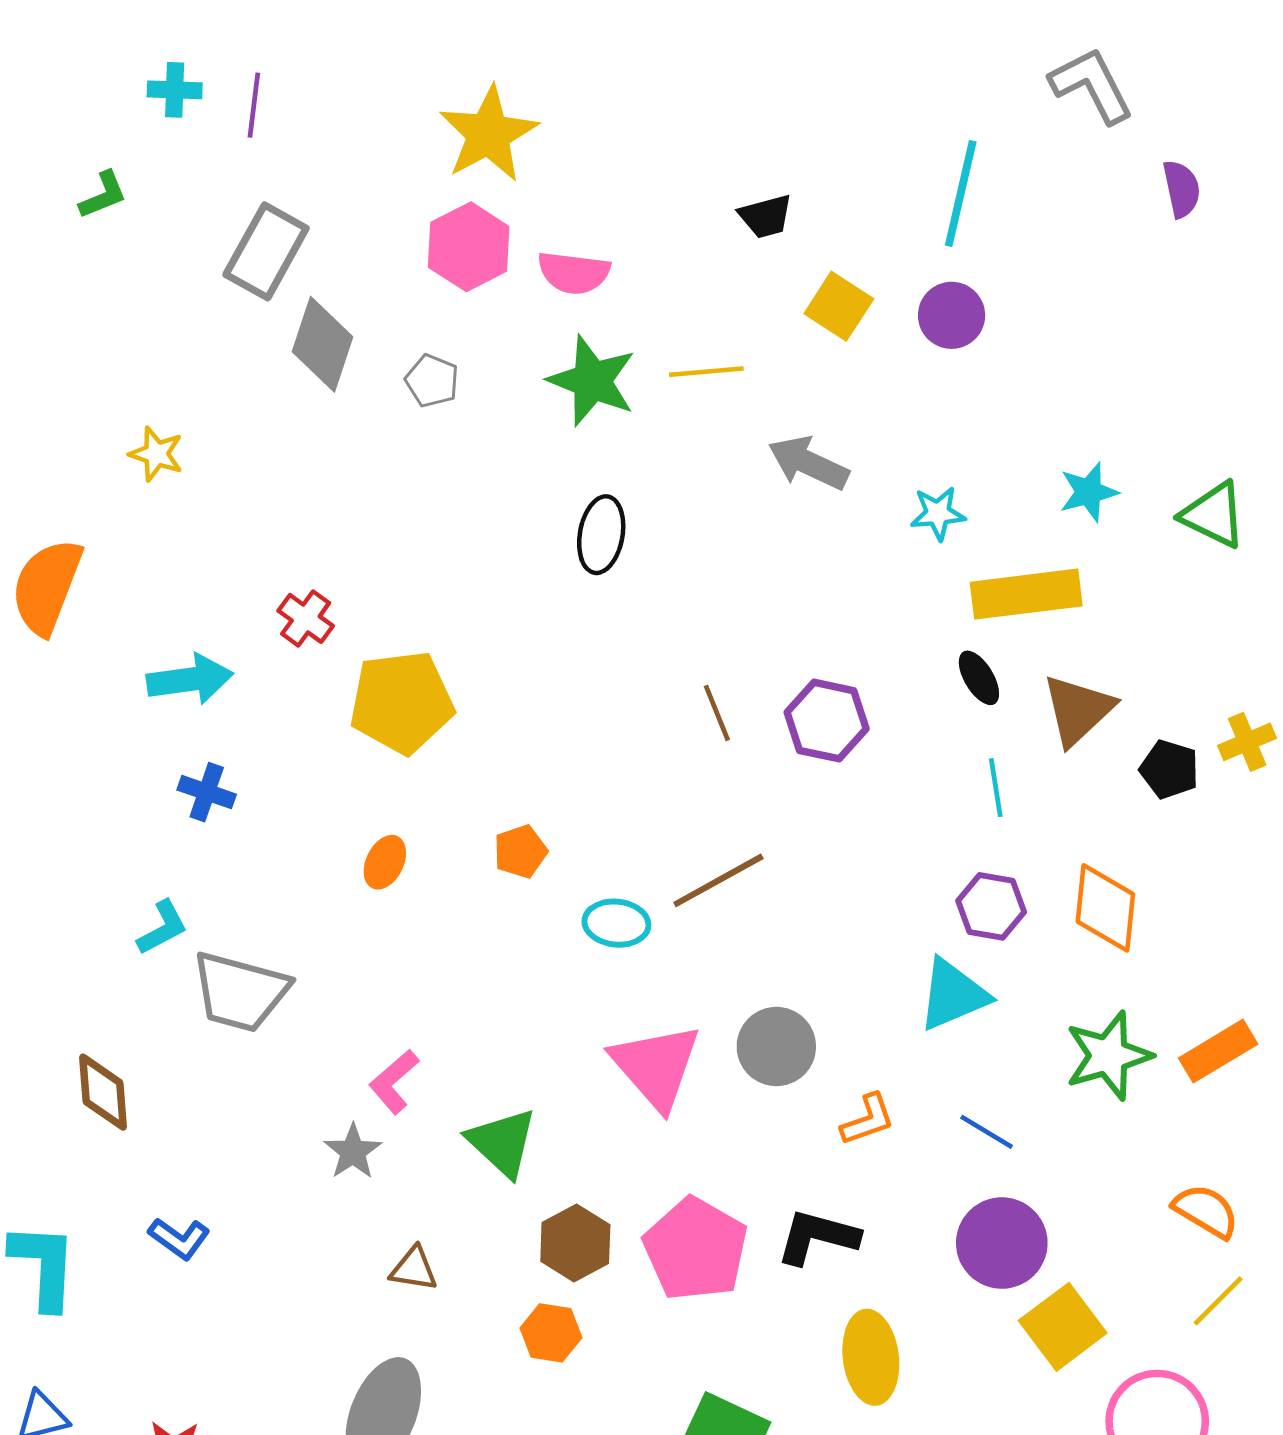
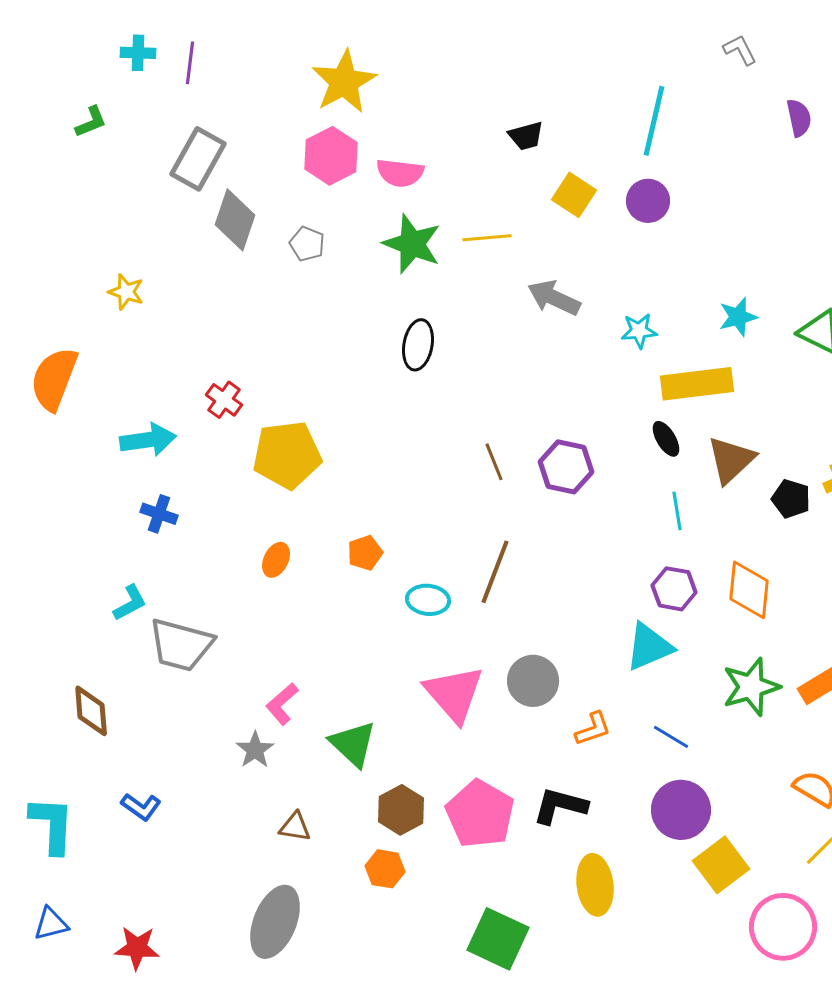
gray L-shape: (1092, 85) -> (740, 50), size x0.6
brown line: (718, 880) -> (495, 572), turned -40

